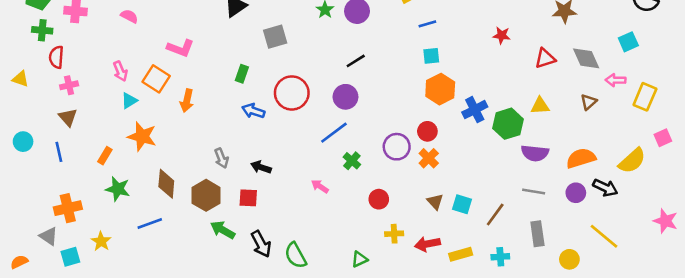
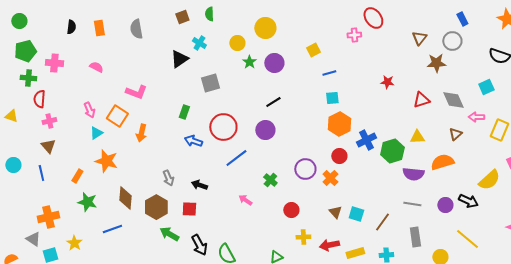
red circle: (427, 131) -> (339, 156), moved
blue line: (334, 133) -> (236, 158), moved
orange semicircle: (581, 158) -> (442, 162), moved

